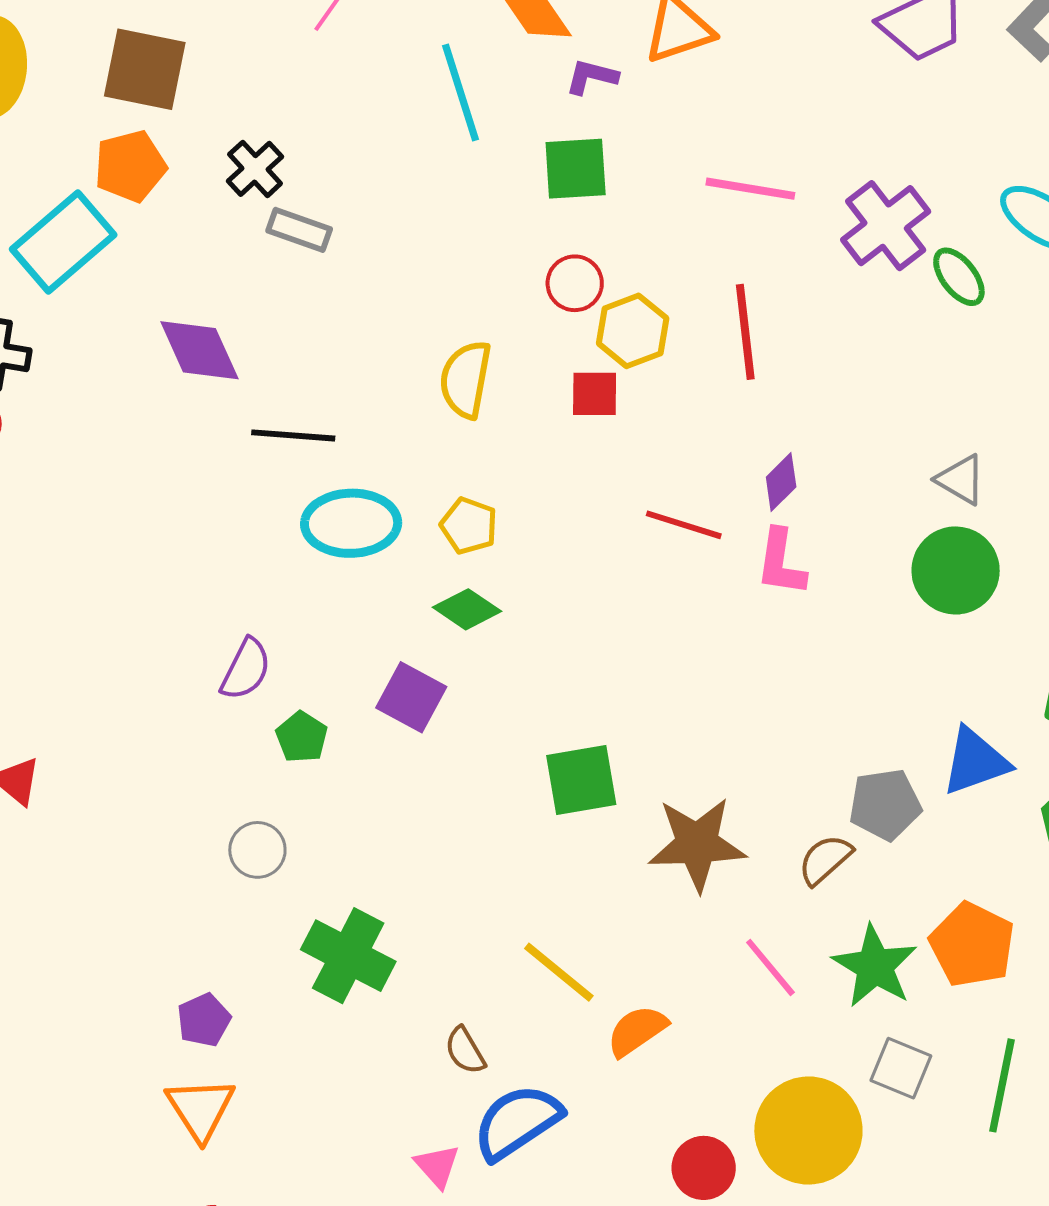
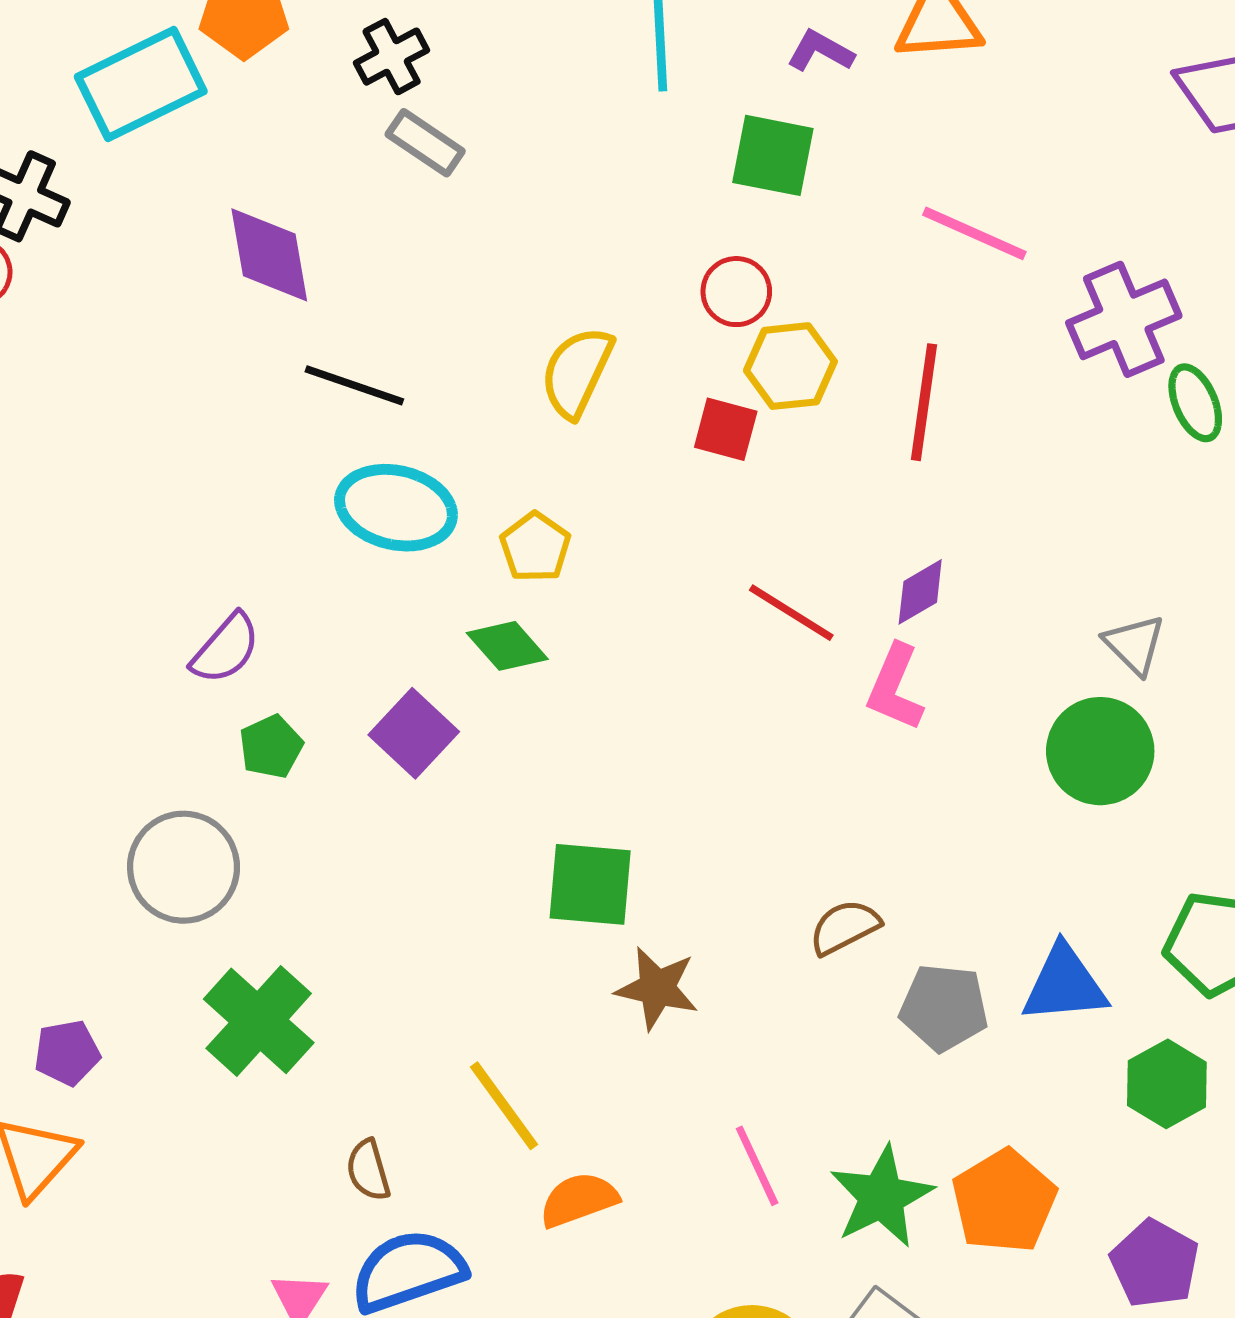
brown star: (697, 844) -> (657, 988), moved, size x0.7
gray circle: (257, 850) -> (184, 867), size x1.6
brown semicircle: (825, 860) -> (845, 927), moved

